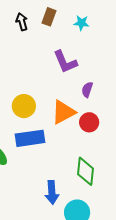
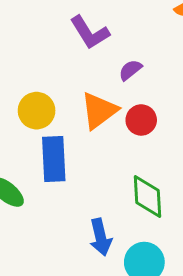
purple semicircle: (87, 90) -> (130, 70), turned 42
blue rectangle: (30, 138) -> (54, 159), turned -76

